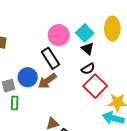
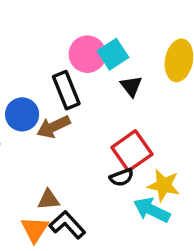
cyan square: (85, 33) -> (113, 54), moved
black semicircle: (88, 69) -> (122, 177), moved

